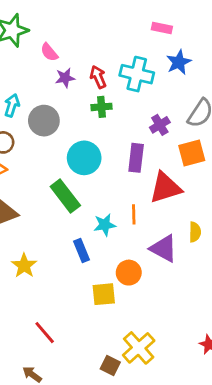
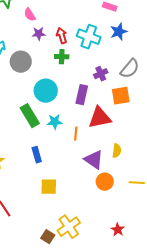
cyan star: (105, 225) -> (55, 122), moved
orange circle: (129, 273) -> (105, 182), moved

